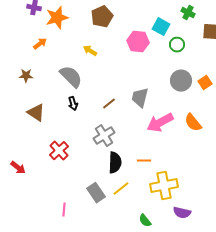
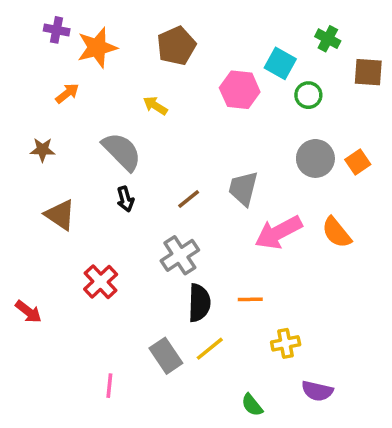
yellow cross: (164, 186) -> (286, 343), size x0.6

